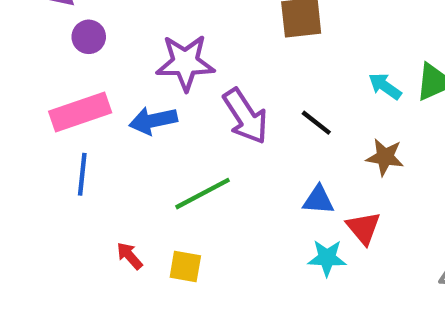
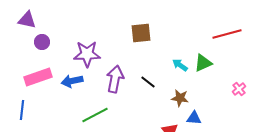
purple arrow: (245, 116) -> (115, 79), turned -136
blue line: (82, 174) -> (22, 110), moved
blue triangle: (318, 200) -> (194, 118), moved

